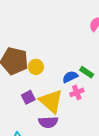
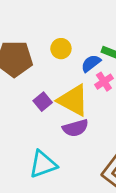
yellow circle: (36, 67) -> (61, 49), moved

